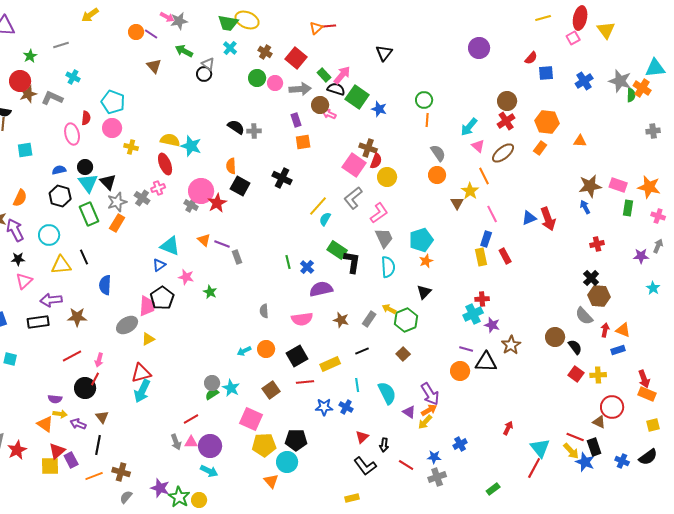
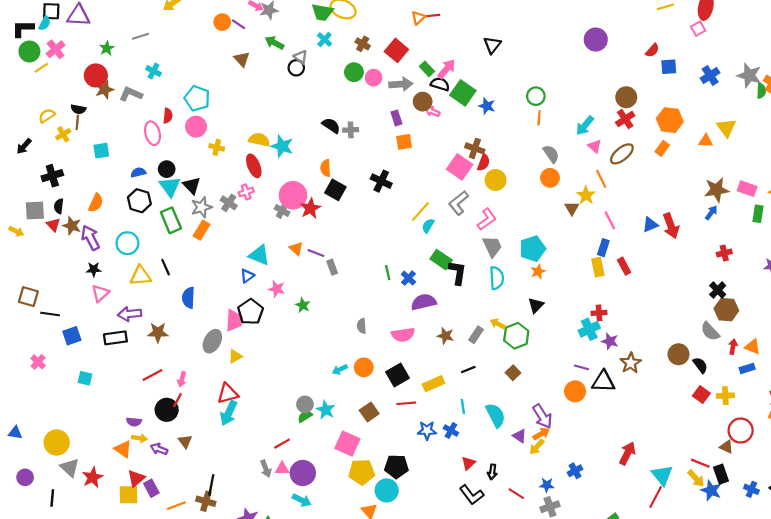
yellow triangle: (606, 30) -> (726, 128), moved
blue arrow: (585, 207) -> (711, 213), turned 64
gray ellipse: (127, 325) -> (212, 341), turned -30
red arrow: (508, 428) -> (627, 453), size x1.5
black line: (98, 445) -> (211, 485), moved

